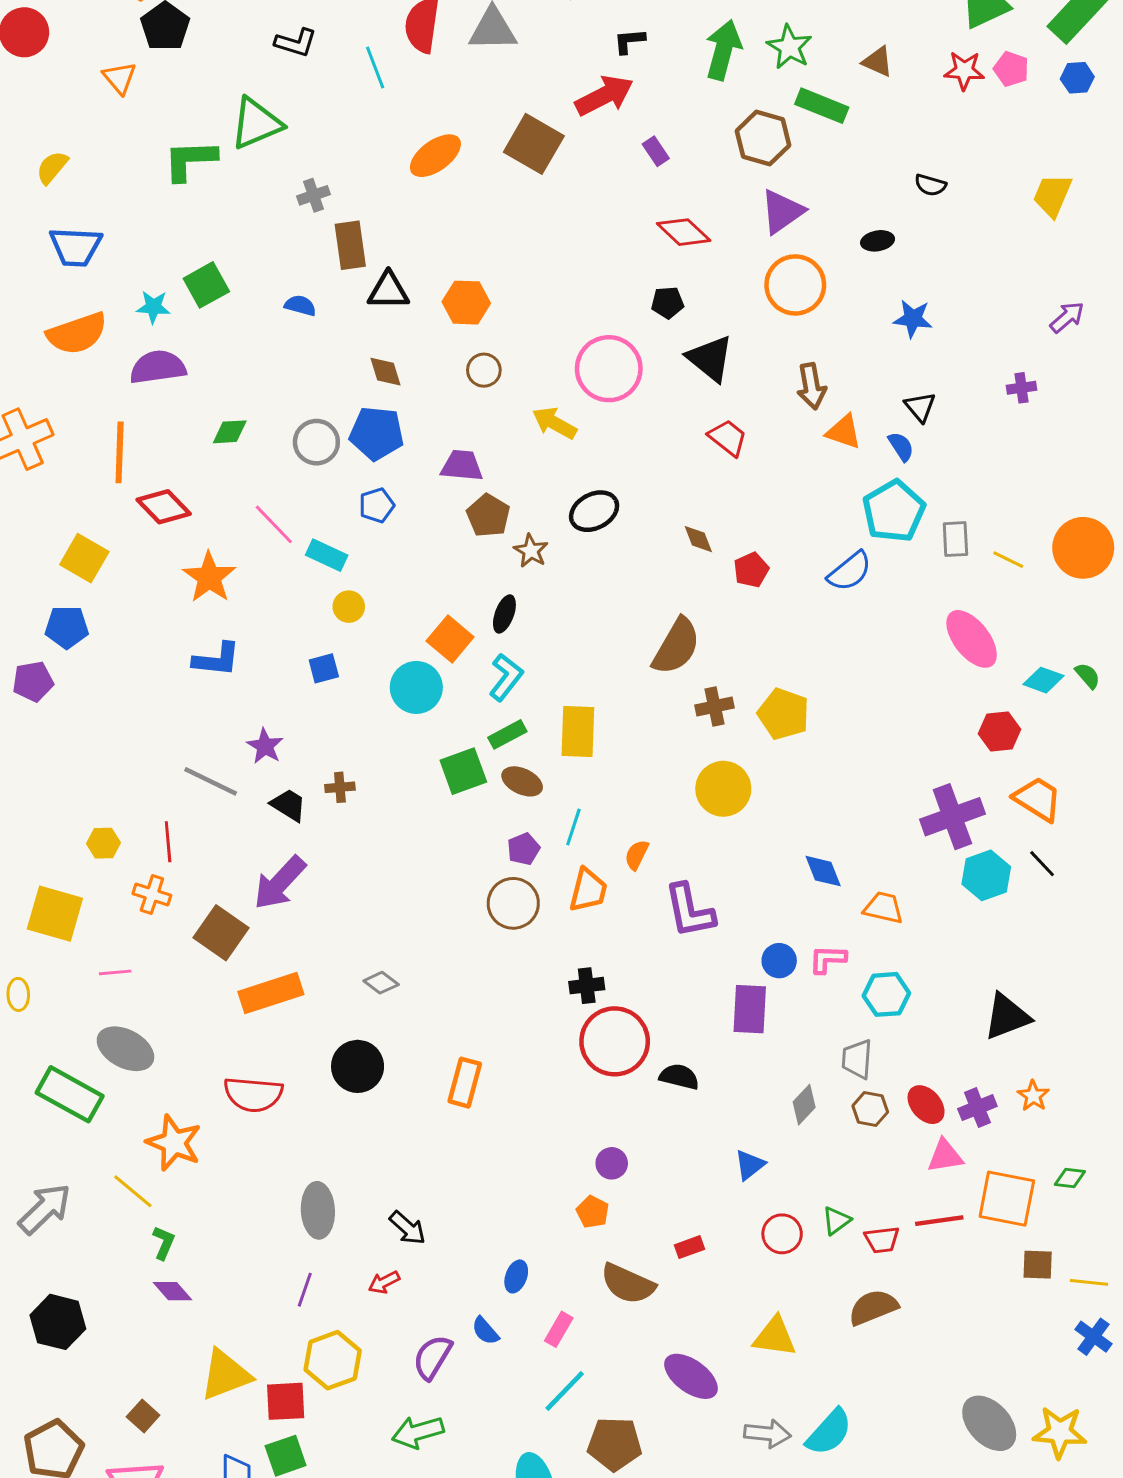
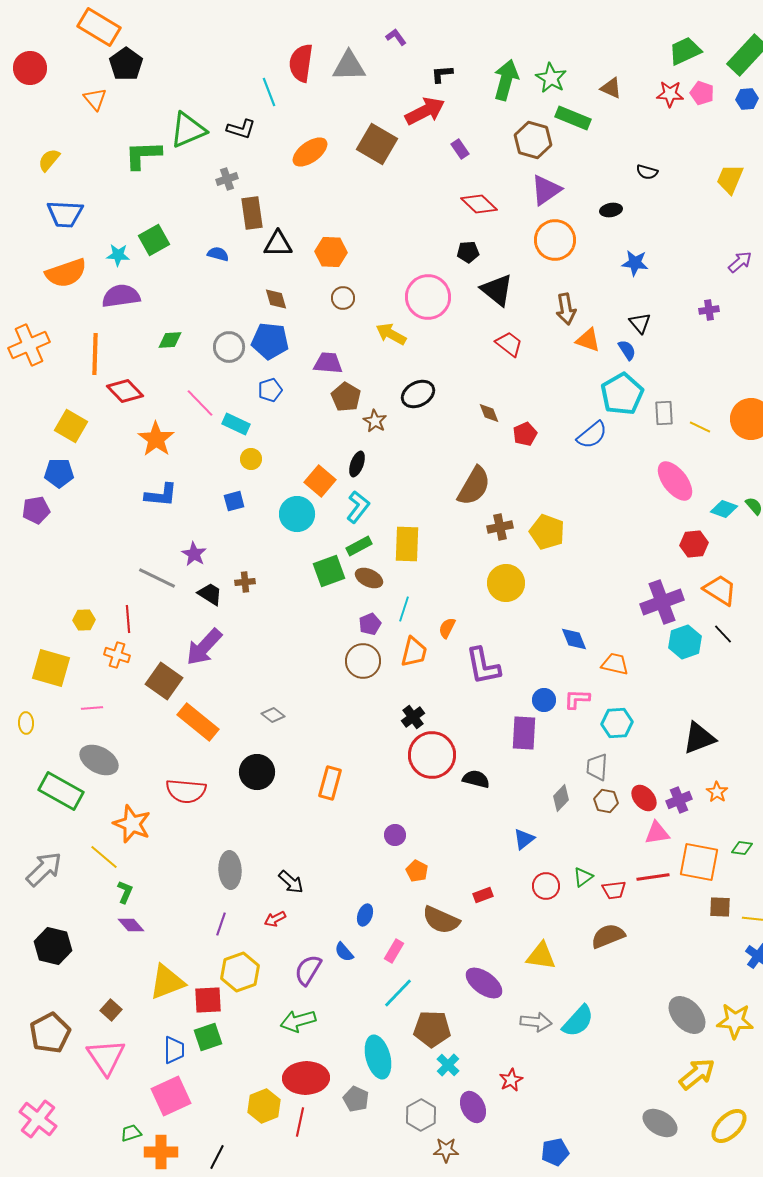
black L-shape: (296, 43) -> (241, 129), moved
black cross: (587, 986) -> (413, 717), turned -30
orange rectangle: (271, 993) -> (198, 722), turned 57
purple circle: (612, 1163) -> (395, 835), moved

